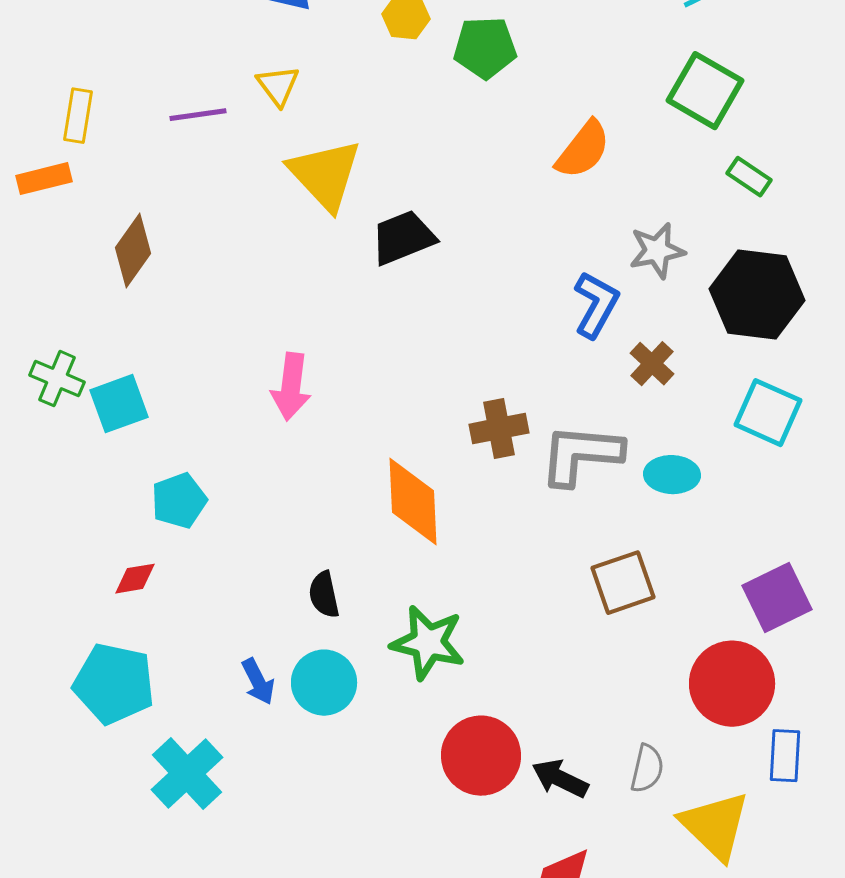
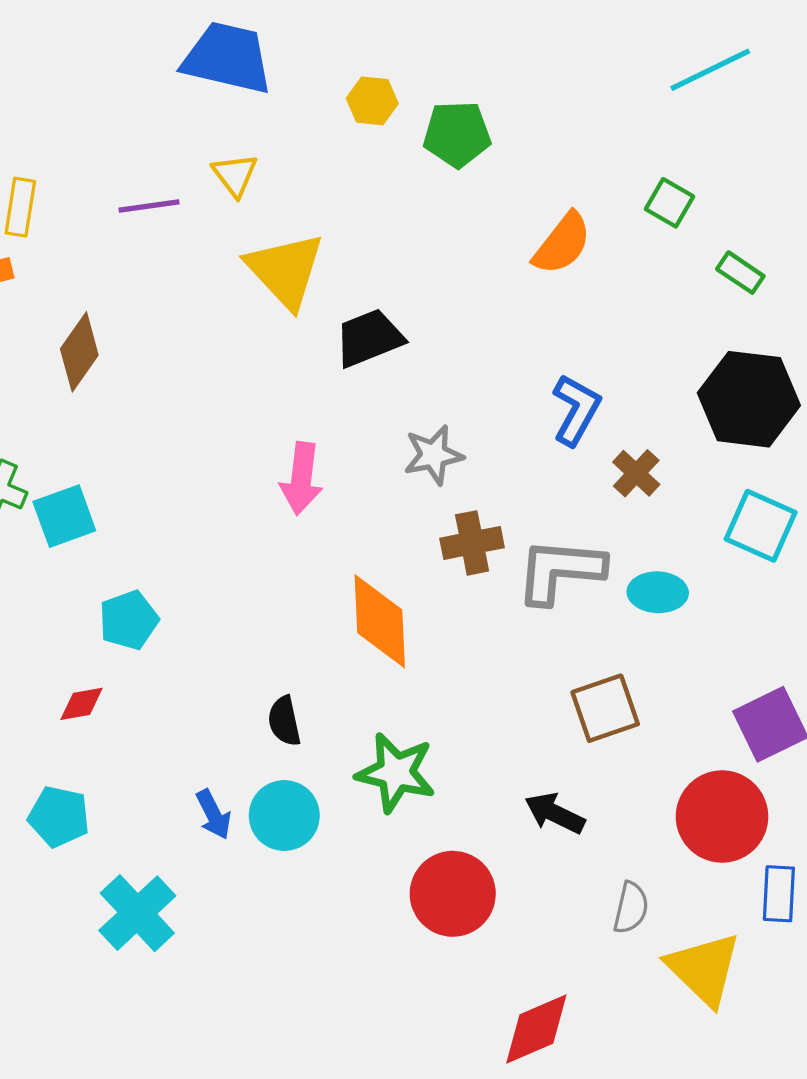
green square: (705, 91) -> (669, 203), moved, size x0.6
gray star: (657, 251) -> (433, 455), moved
pink arrow: (291, 387) -> (301, 479), moved
cyan pentagon: (114, 684) -> (59, 817), size x0.7
black arrow: (560, 779) -> (555, 813), moved

